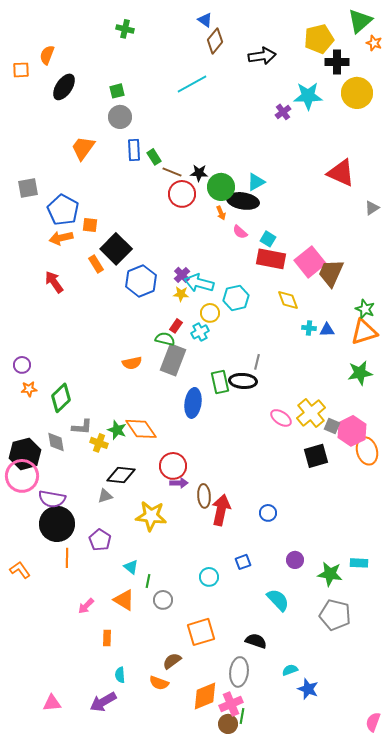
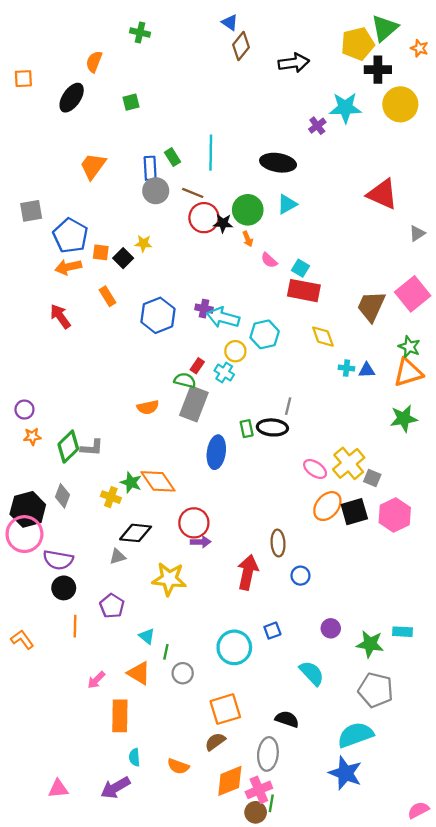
green triangle: (360, 21) -> (385, 28), moved
orange semicircle: (47, 55) -> (94, 62), moved
cyan line: (192, 84) -> (211, 153), moved, turned -60
gray circle: (120, 117) -> (156, 191), moved
green rectangle: (154, 157) -> (173, 157), moved
black star: (199, 173) -> (223, 223), moved
black ellipse: (243, 201) -> (278, 163), moved
black square: (116, 249) -> (123, 258), moved, size x0.6
pink square: (310, 262) -> (413, 294), moved
purple cross: (182, 275) -> (204, 309), turned -35
yellow star: (181, 294) -> (143, 243), moved
cyan cross: (200, 332) -> (224, 373), turned -30
green rectangle: (220, 382) -> (247, 429), size x0.7
gray L-shape: (82, 427) -> (92, 448), moved
pink hexagon: (352, 431) -> (395, 515), moved
gray diamond: (56, 442) -> (63, 496), turned 30
orange ellipse: (367, 451) -> (327, 506), moved, turned 56
brown ellipse: (204, 496) -> (278, 543), moved
black circle: (57, 524) -> (64, 588), size x0.6
cyan circle: (209, 577) -> (234, 647), size x1.6
orange rectangle: (107, 638) -> (120, 716), size x1.8
brown semicircle: (172, 661) -> (215, 742), moved
cyan semicircle: (290, 670) -> (355, 735), moved, size x2.0
blue star: (308, 689) -> (345, 773), size x1.4
pink semicircle: (373, 722) -> (418, 810), turned 42

